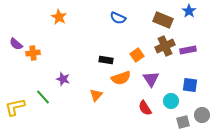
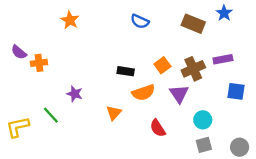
brown cross: (165, 46) -> (193, 69), moved
blue square: (190, 85) -> (236, 91), moved
red semicircle: (145, 108) -> (158, 128), moved
gray circle: (202, 115) -> (240, 147), moved
gray square: (183, 122) -> (204, 145), moved

